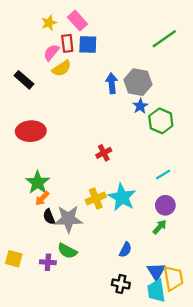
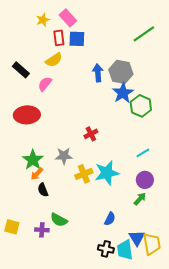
pink semicircle: (51, 52) -> (45, 84), moved
blue star: (140, 106) -> (123, 93), size x1.5
cyan star: (122, 197) -> (107, 173), turned 30
gray star: (68, 219) -> (64, 156), moved, size x0.7
cyan trapezoid: (156, 291) -> (125, 250), moved

